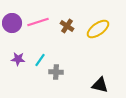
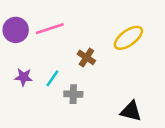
brown cross: (67, 26) -> (86, 57), moved

